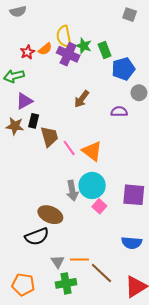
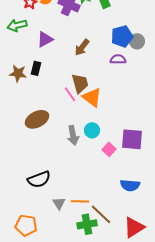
blue pentagon: (123, 69) -> (122, 36), moved
purple triangle: (24, 101) -> (45, 39), moved
brown trapezoid: (49, 137) -> (80, 83), moved
cyan circle: (92, 185) -> (92, 130), size x0.6
pink square: (99, 206) -> (109, 149), moved
brown ellipse: (50, 215) -> (37, 119), moved, turned -50
green cross: (66, 283) -> (87, 224), moved

